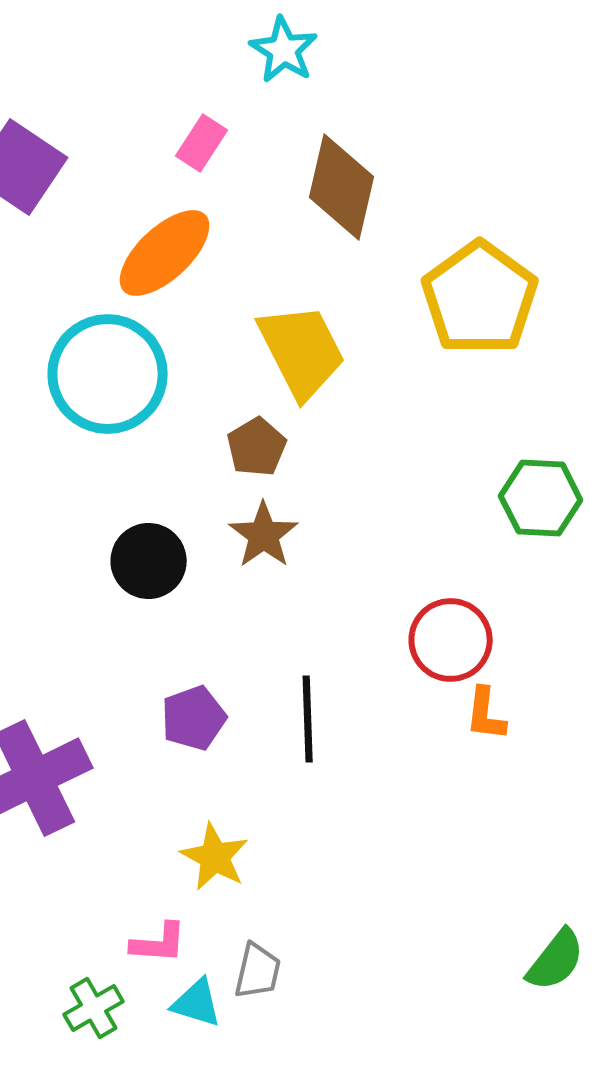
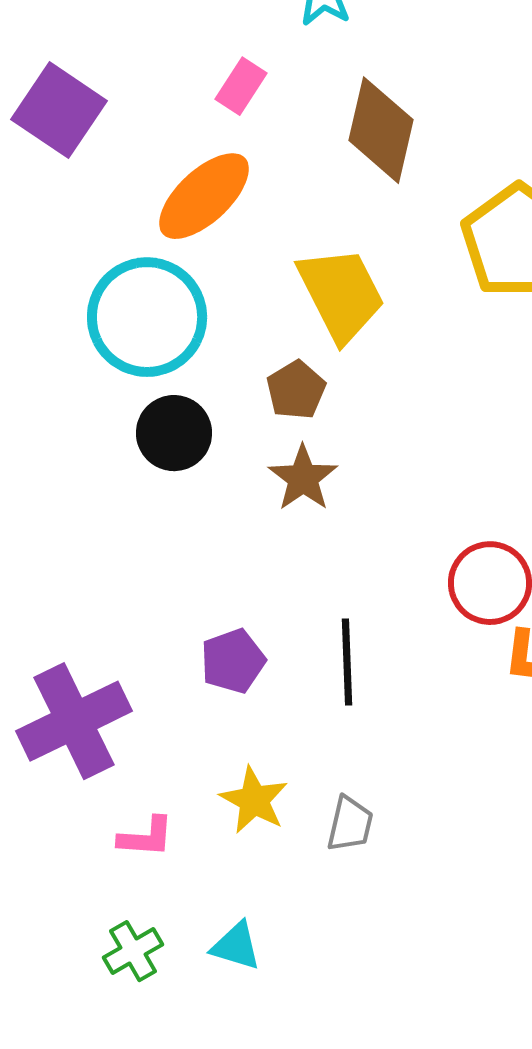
black circle: (149, 561) -> (174, 433), moved
pink L-shape: (159, 943) -> (146, 837), moved
gray trapezoid: (258, 971) -> (350, 824), moved

